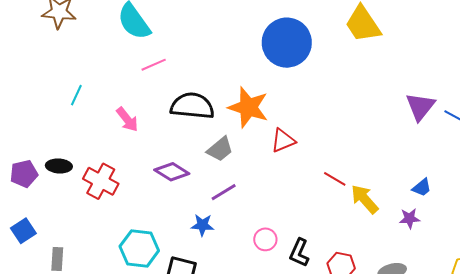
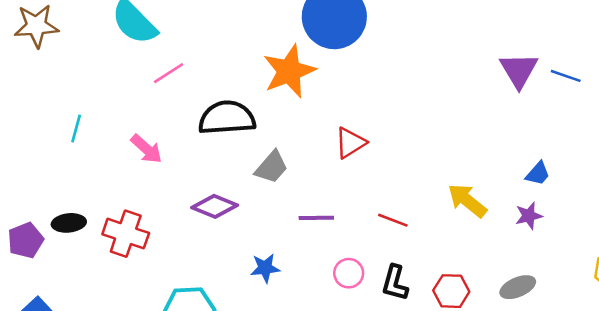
orange star: (248, 107) -> (289, 71), moved, turned -30
red line: (335, 179) -> (393, 220), moved
purple line: (224, 192) -> (316, 218), moved, turned 40

